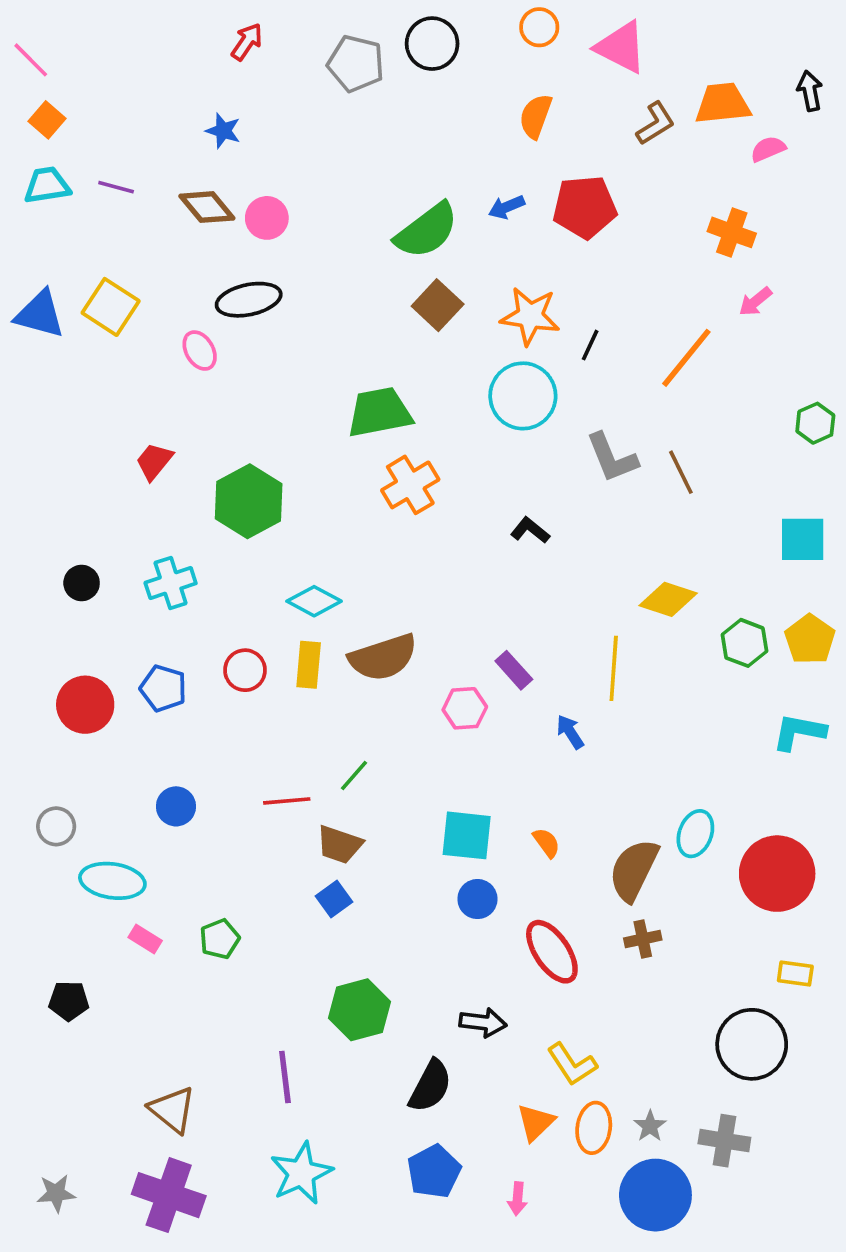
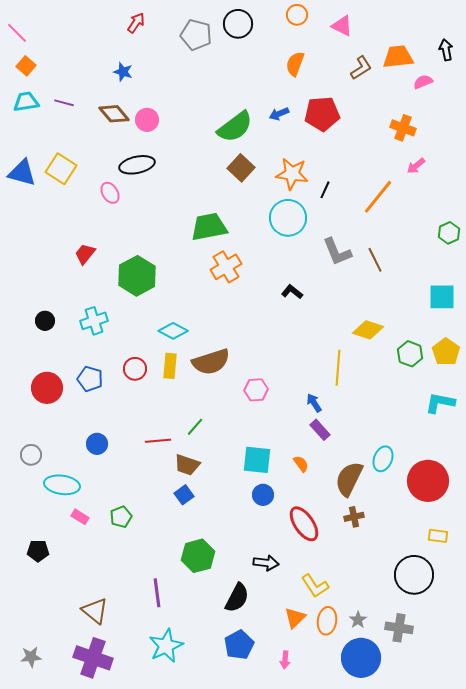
pink triangle: (621, 47) -> (342, 26), size x0.7
purple rectangle: (514, 670) -> (320, 430), moved

